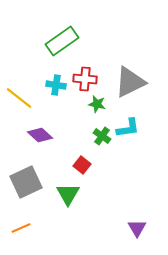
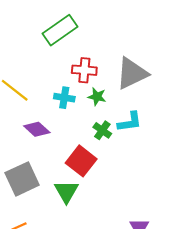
cyan cross: (56, 85) -> (64, 98), moved
red square: (82, 165) -> (81, 161), size x1.6

